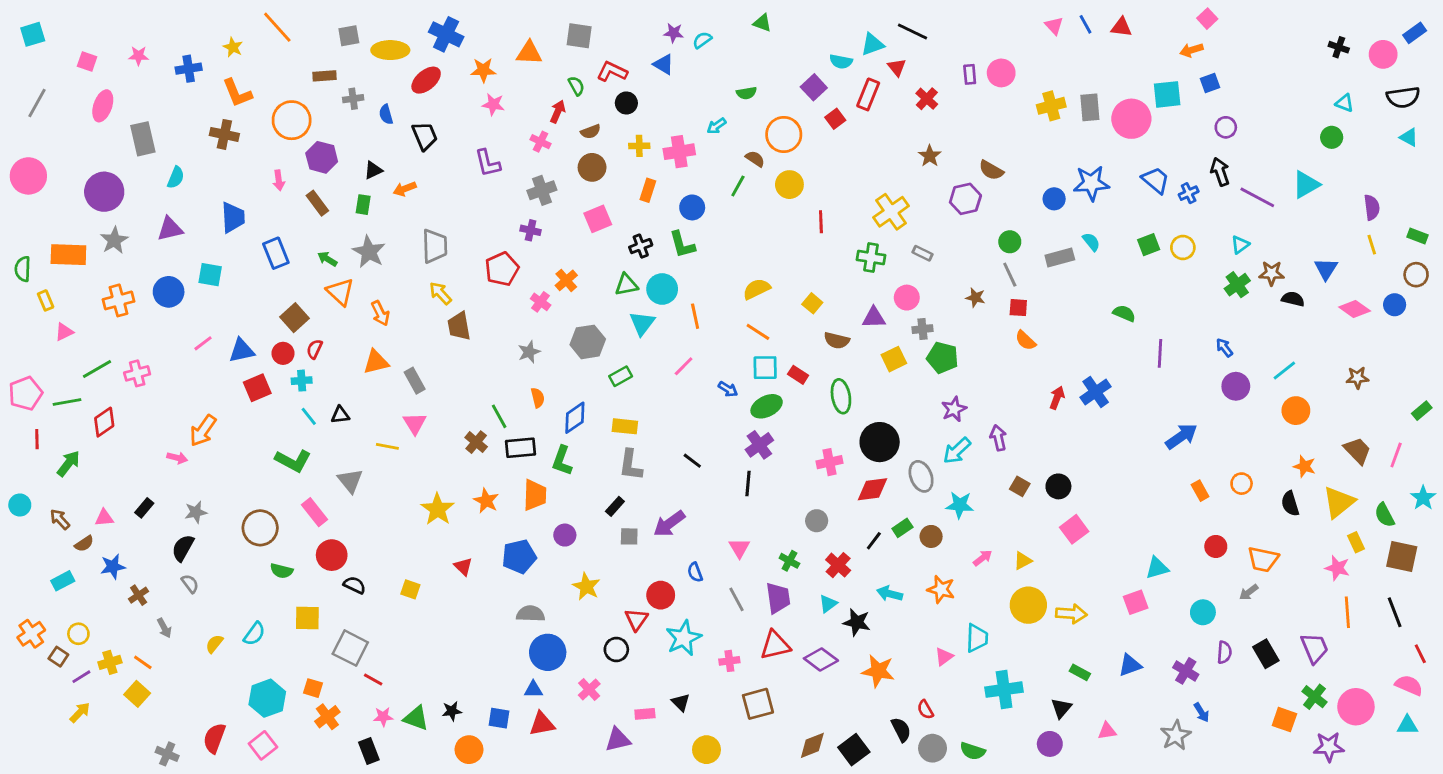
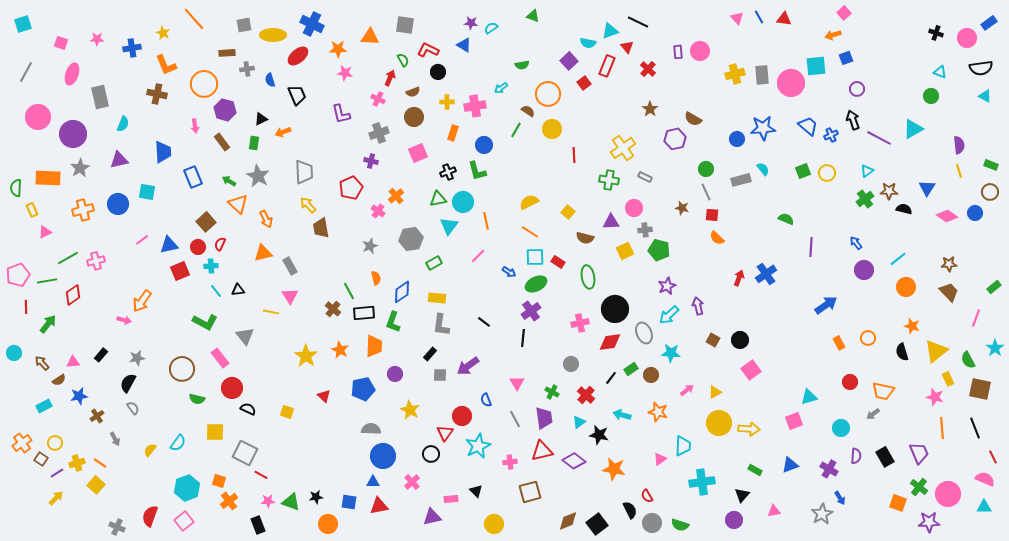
pink circle: (28, 176) -> (38, 117), moved
brown trapezoid: (1357, 451) -> (949, 292), moved

